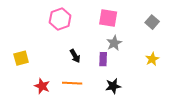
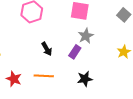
purple rectangle: (103, 59) -> (75, 52), turned 32

